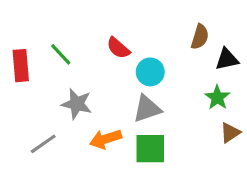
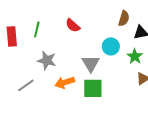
green line: (61, 54) -> (37, 29), turned 56
cyan circle: (150, 72) -> (111, 46), moved
gray triangle: (147, 109) -> (91, 63), turned -42

